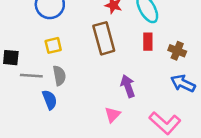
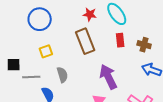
gray semicircle: (59, 76) -> (62, 75), moved
purple arrow: (128, 86) -> (108, 77), size x1.4

